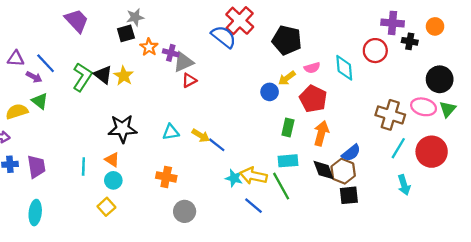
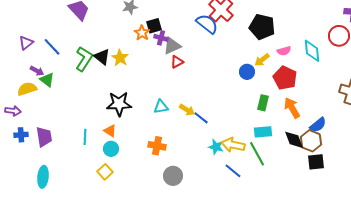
black square: (126, 33) -> (154, 26), moved
purple triangle: (16, 59) -> (26, 43), turned -42
purple arrow: (34, 77) -> (37, 71), moved
orange arrow: (321, 133) -> (292, 108), turned -45

